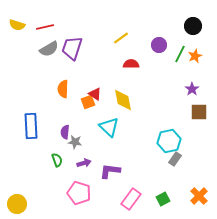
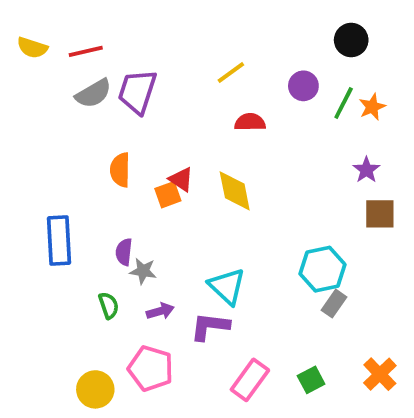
black circle: (193, 26) -> (351, 40), moved
cyan triangle: (109, 127) -> (227, 286), moved
yellow circle: (17, 204) -> (95, 389), moved

